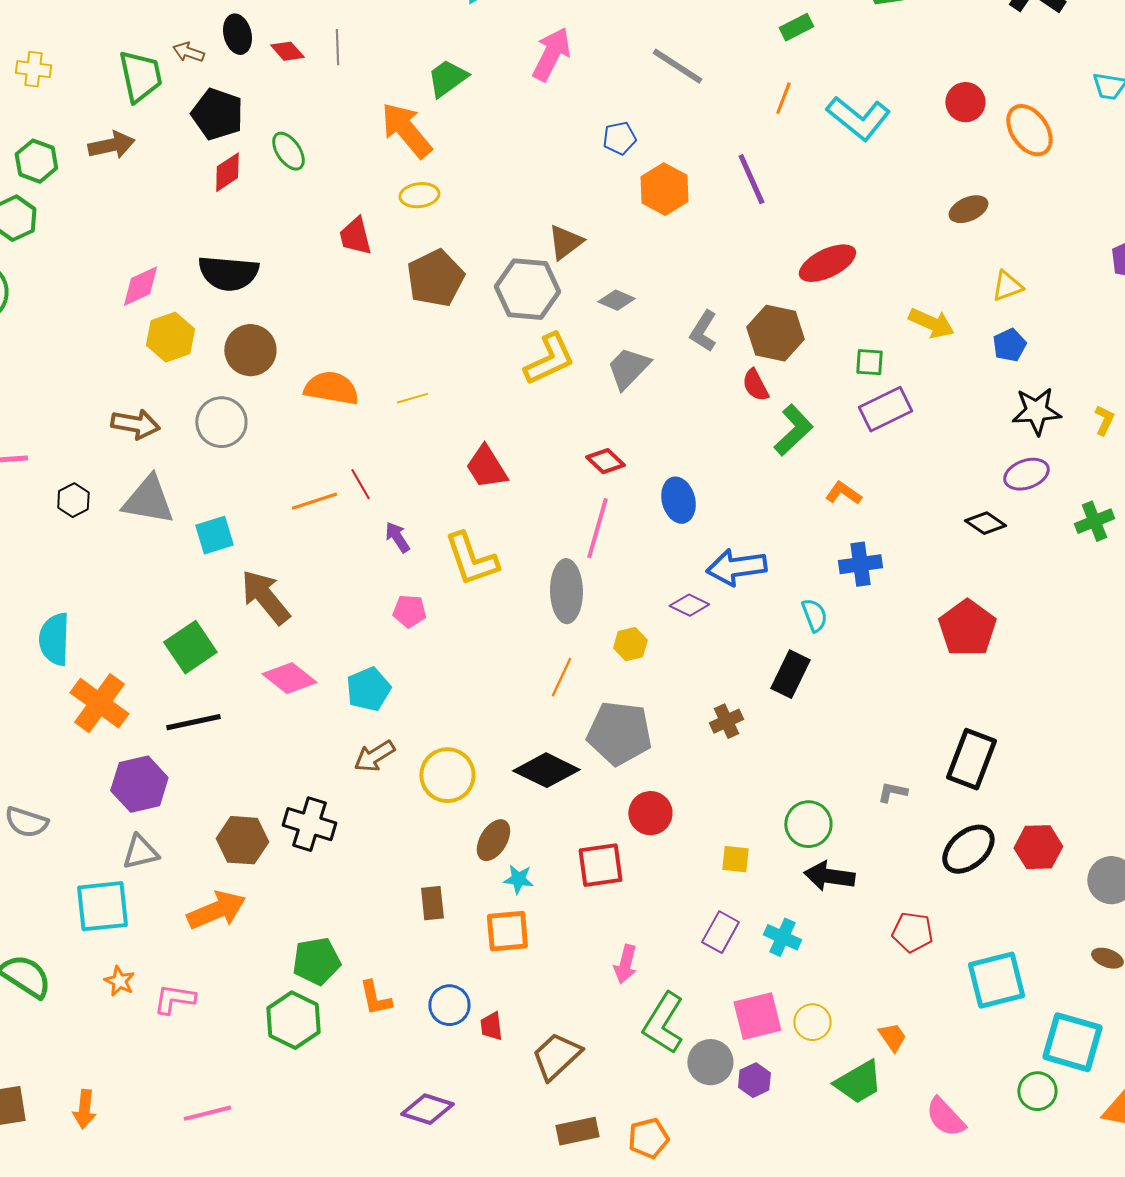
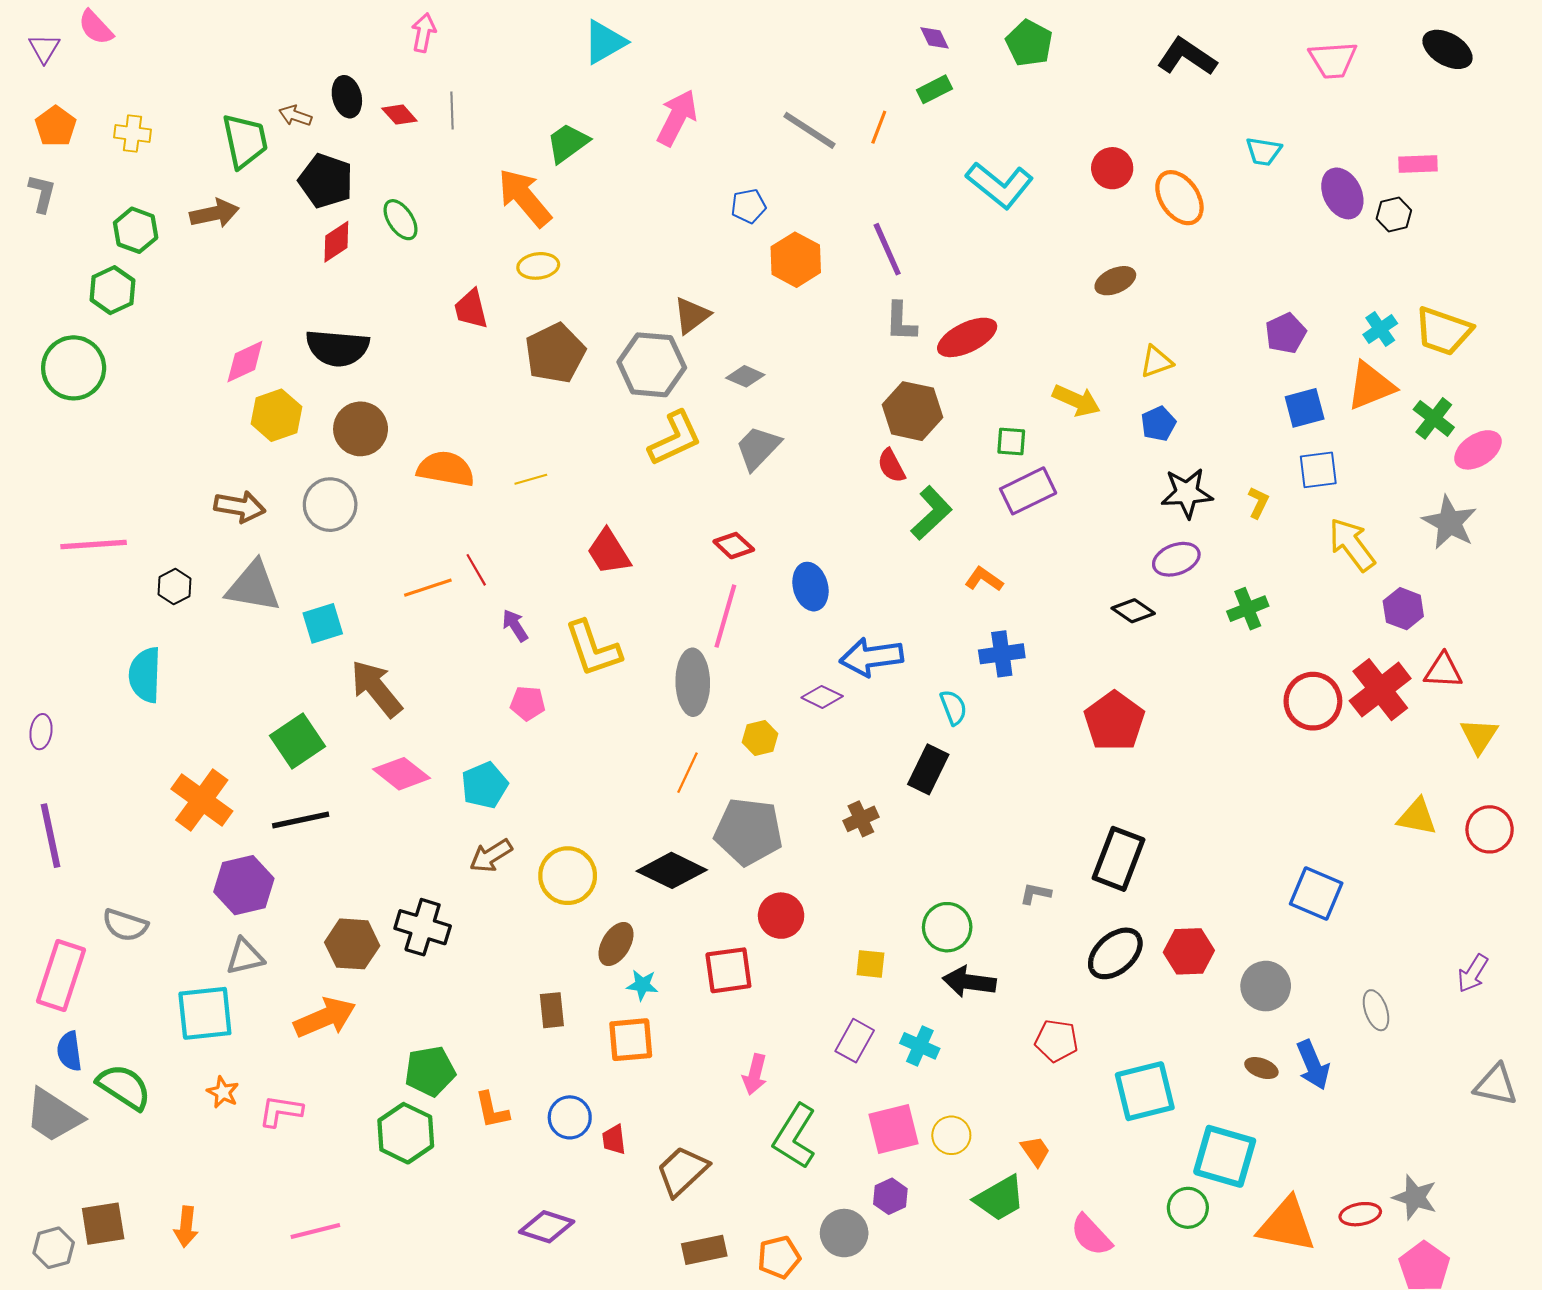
orange line: (783, 98) -> (879, 127), moved
gray L-shape: (703, 331) -> (901, 322), moved, turned -30
cyan semicircle: (54, 639) -> (145, 675), moved
gray circle: (710, 1062) -> (844, 1233), moved

